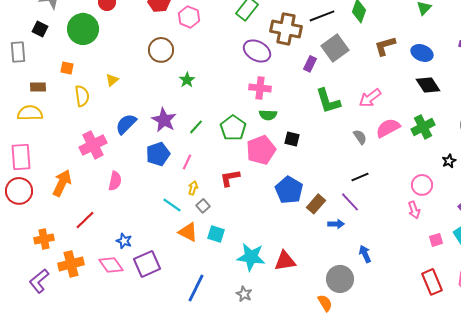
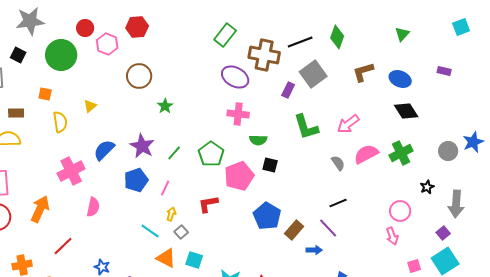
pink hexagon: (189, 17) -> (107, 44), moved
green semicircle: (268, 115) -> (258, 140), moved

